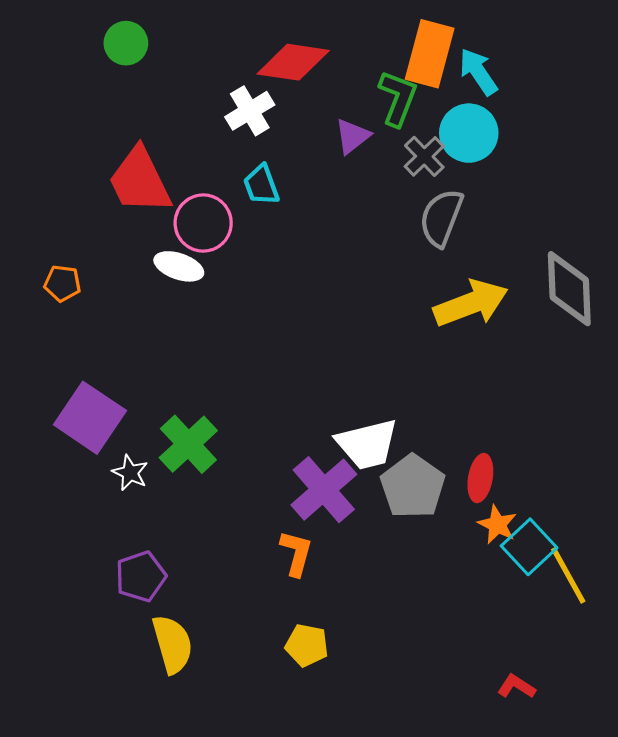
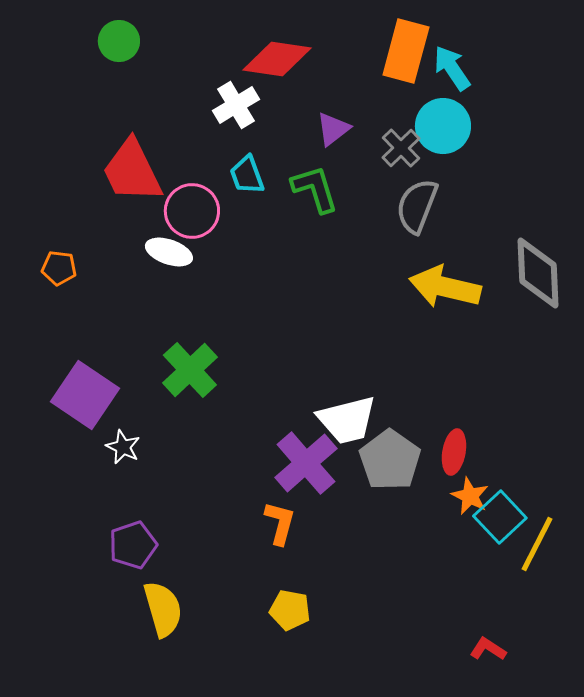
green L-shape: (398, 98) -> (315, 189), moved, turned -38
yellow arrow: (471, 303) -> (445, 287), turned -146
green cross: (188, 444) -> (190, 370), moved
yellow line: (568, 575) -> (537, 544), turned 56

